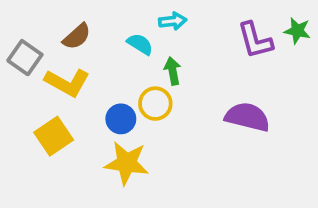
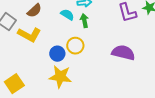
green arrow: (173, 71) -> (84, 21), moved
yellow square: (54, 136) -> (14, 84), moved

